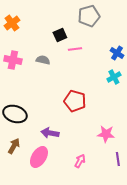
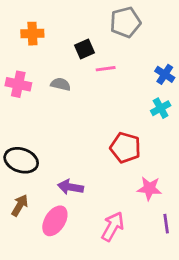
orange cross: (12, 23) -> (32, 34), moved, turned 35
red pentagon: (75, 101) -> (125, 148), moved
pink arrow: (80, 161) -> (113, 226), size x1.5

